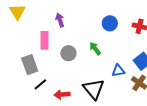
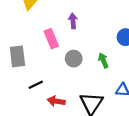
pink rectangle: (45, 40) -> (51, 39), turned -36
gray rectangle: (30, 65) -> (17, 56), moved

